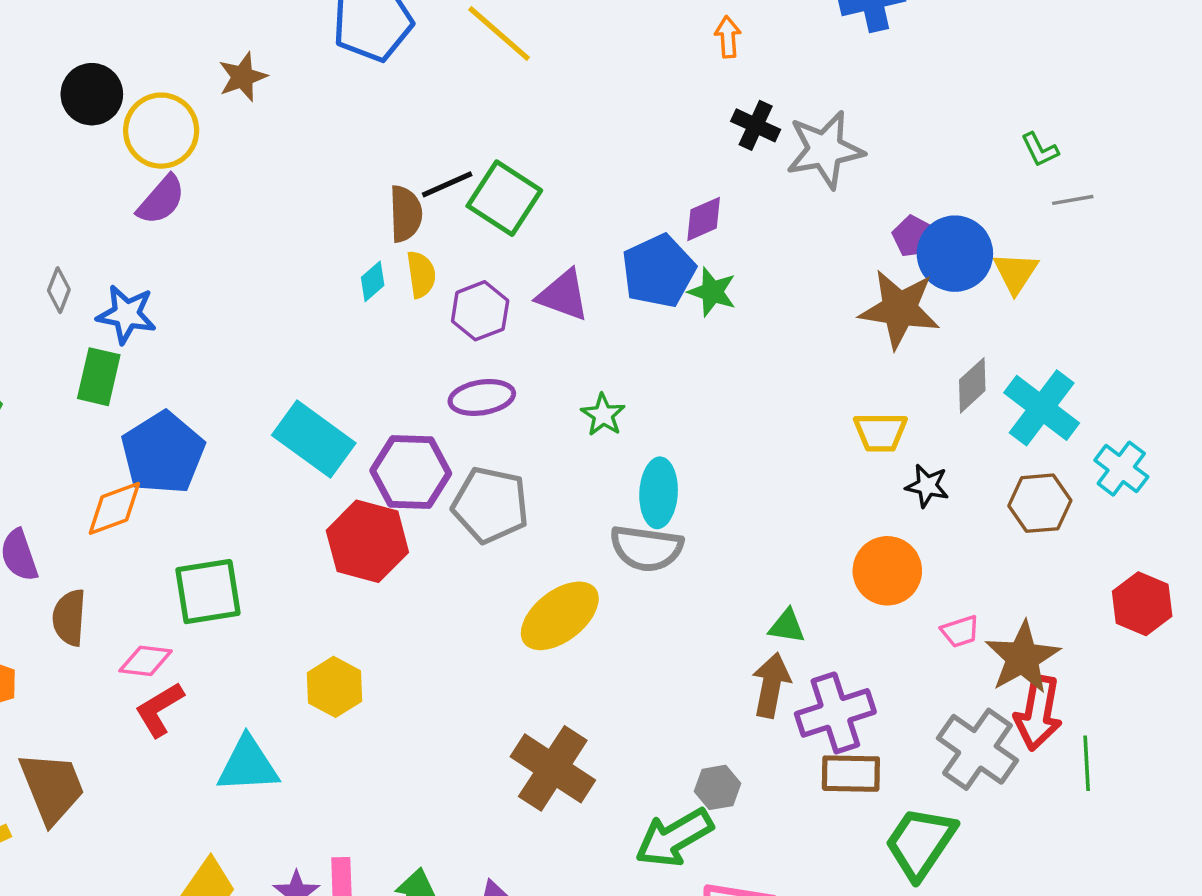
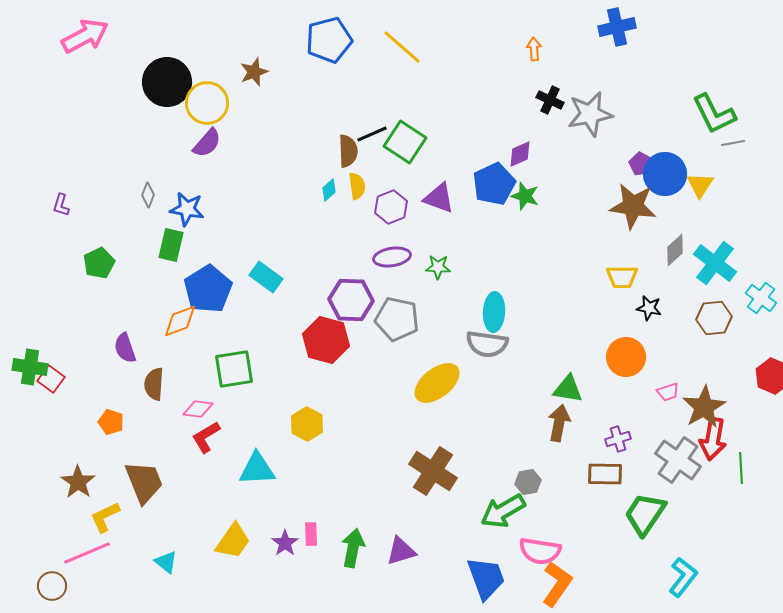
black circle: (92, 94) -> (167, 82), size x1.4
green L-shape: (1040, 150) -> (714, 114), size x2.0
green star: (603, 415) -> (438, 267), moved, turned -30
cyan rectangle: (314, 439) -> (266, 277), moved, size x0.7
green triangle: (787, 626) -> (568, 389), size x1.4
purple cross: (835, 713) -> (618, 439), moved, size x0.6

